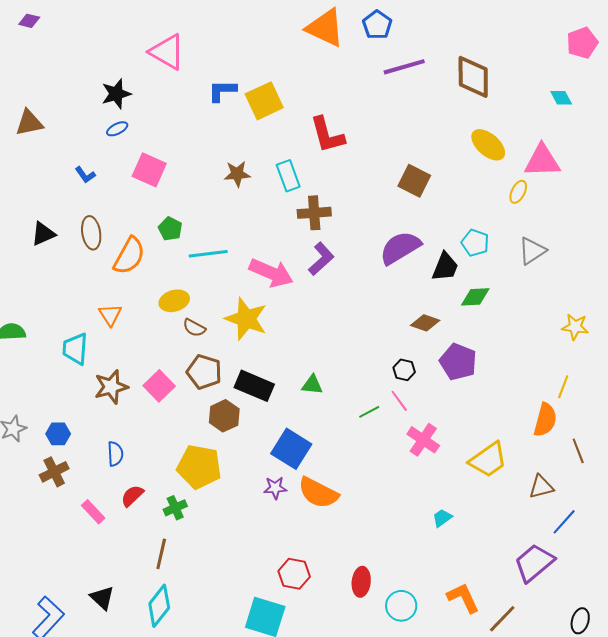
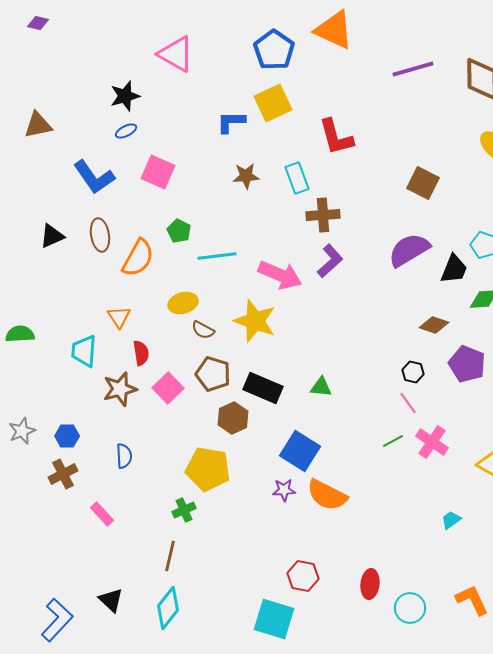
blue pentagon: (377, 25) -> (274, 50), moved, size x1.4
blue L-shape: (222, 91) -> (231, 122), moved
blue L-shape: (85, 175) -> (94, 177), size x2.0
green line: (369, 412) -> (393, 441), moved
red semicircle: (132, 496) -> (141, 353), moved, turned 125

